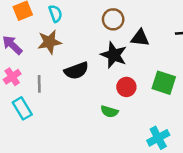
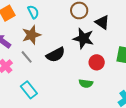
black triangle: (140, 38) -> (102, 22), turned 35
gray line: (39, 84) -> (27, 57), moved, turned -32
cyan rectangle: (22, 108) -> (29, 90), moved

